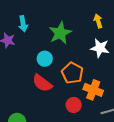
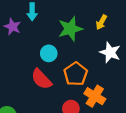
yellow arrow: (98, 21) -> (101, 22), moved, turned -144

